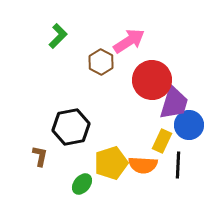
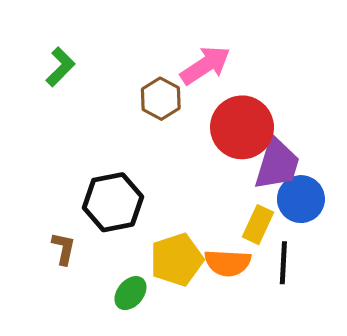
green L-shape: (58, 36) -> (60, 67), moved

